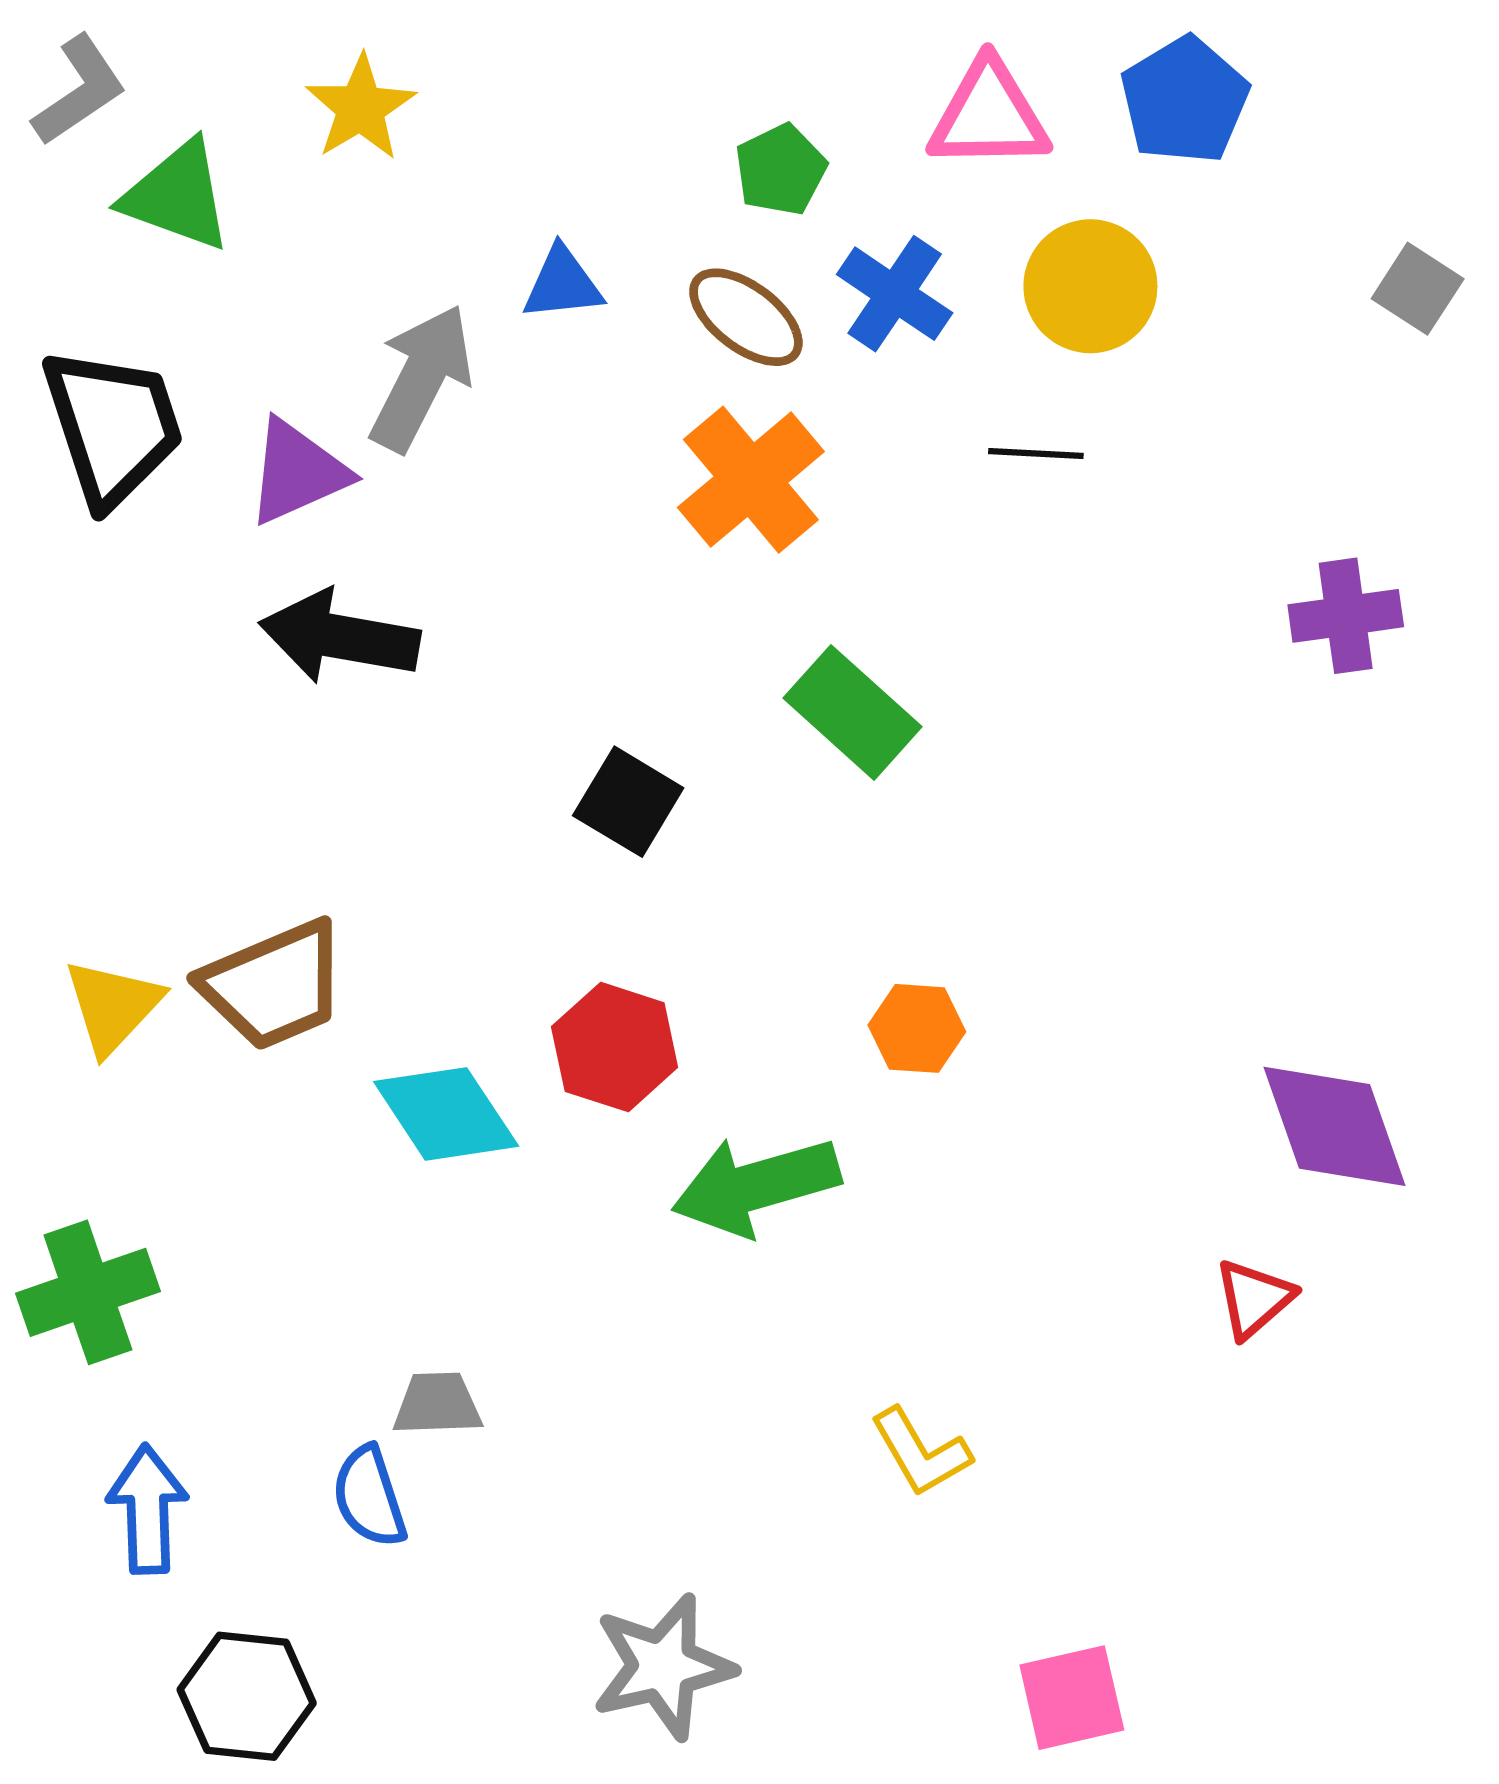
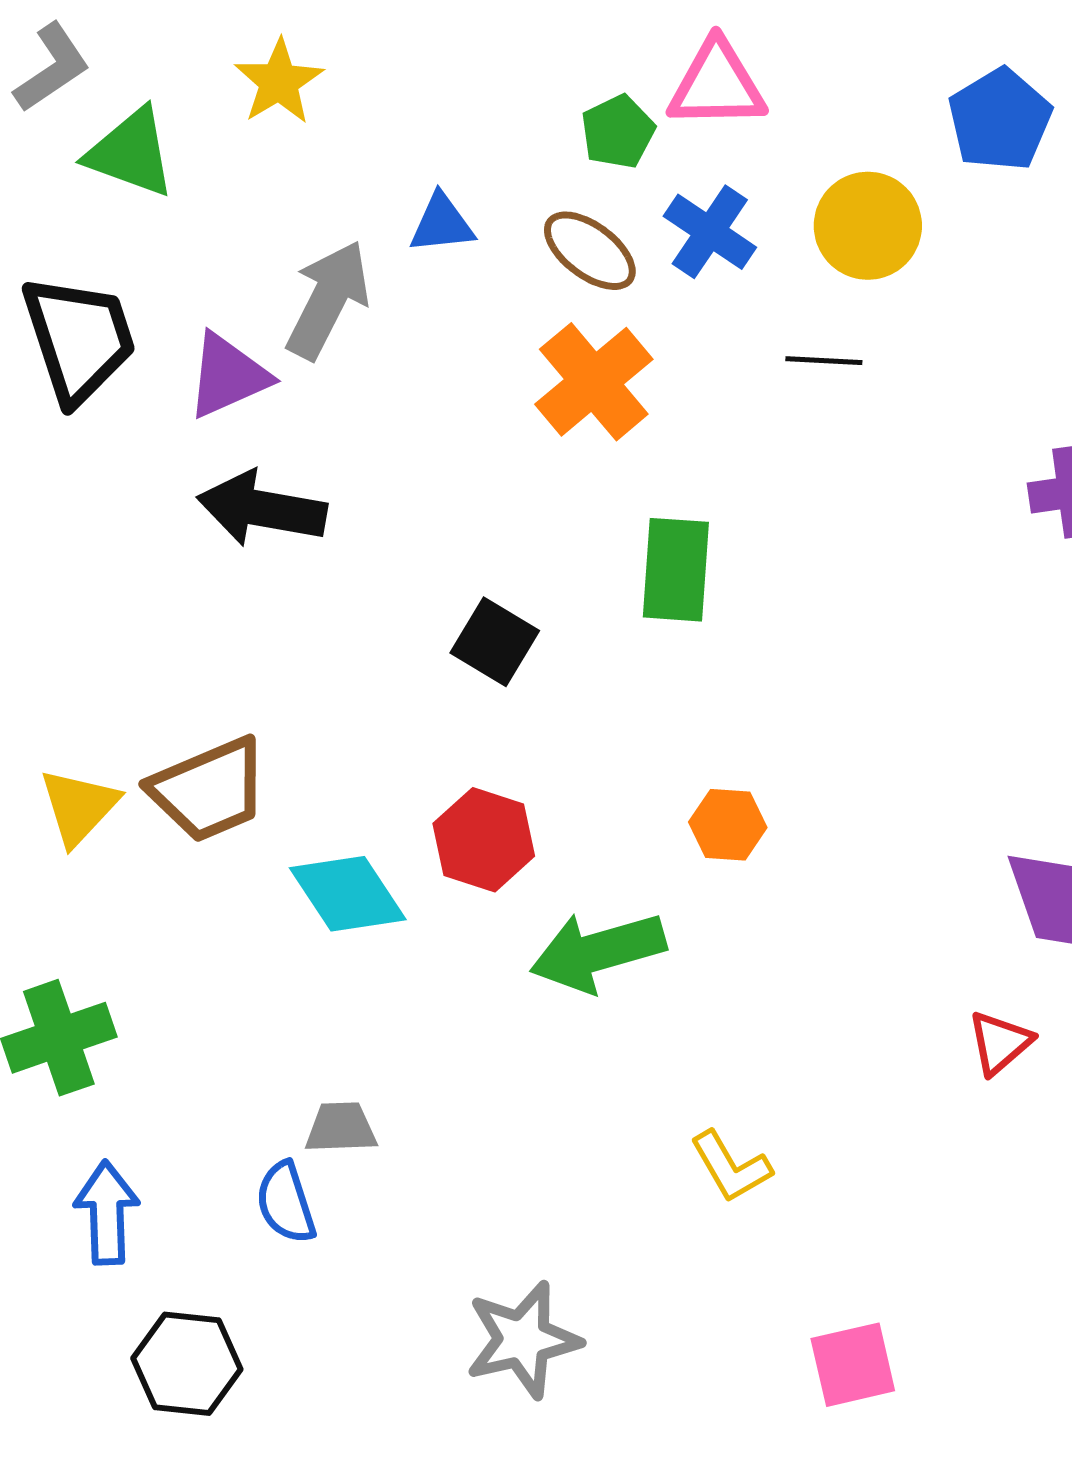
blue pentagon: (1185, 100) -> (1000, 120), moved
pink triangle: (989, 115) -> (717, 85), moved
green rectangle: (853, 712) -> (676, 570), turned 52

